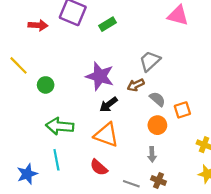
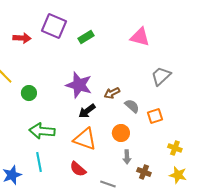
pink triangle: (178, 15) -> (140, 37), moved
gray trapezoid: (150, 61) -> (161, 76), moved
orange circle: (157, 125) -> (121, 133), moved
brown cross: (158, 180) -> (144, 172), moved

